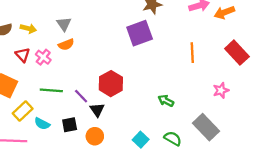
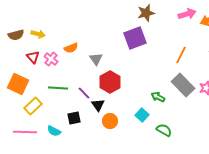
gray triangle: (64, 24) -> (96, 59), moved
orange line: (192, 53) -> (181, 55), turned 30
cyan semicircle: (42, 124) -> (54, 131), moved
gray rectangle: (206, 127) -> (183, 85), moved
orange circle: (95, 136) -> (110, 121), moved
cyan square: (141, 140) -> (142, 115), moved

